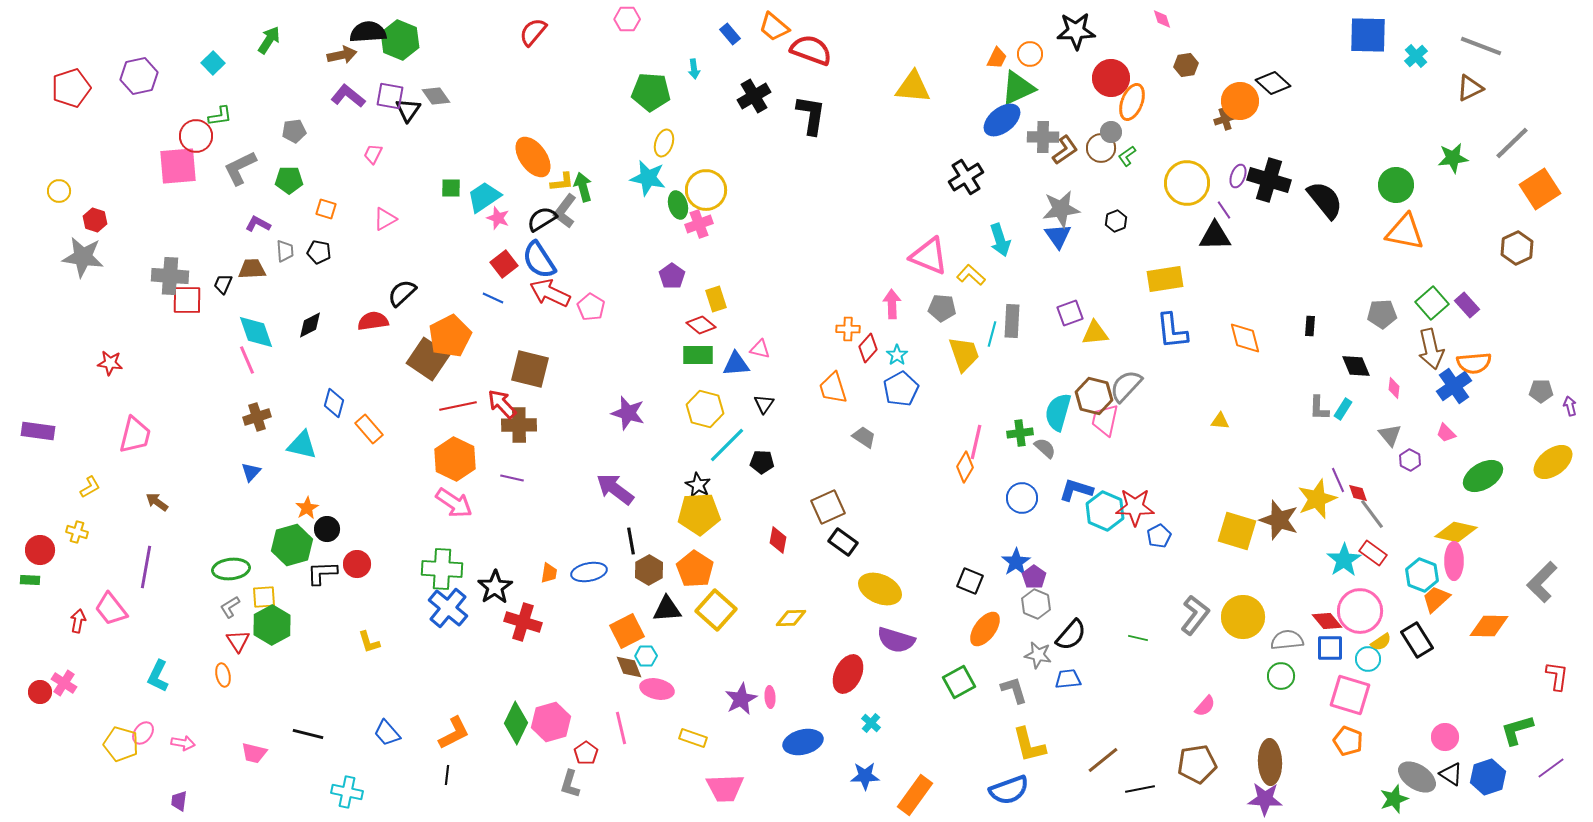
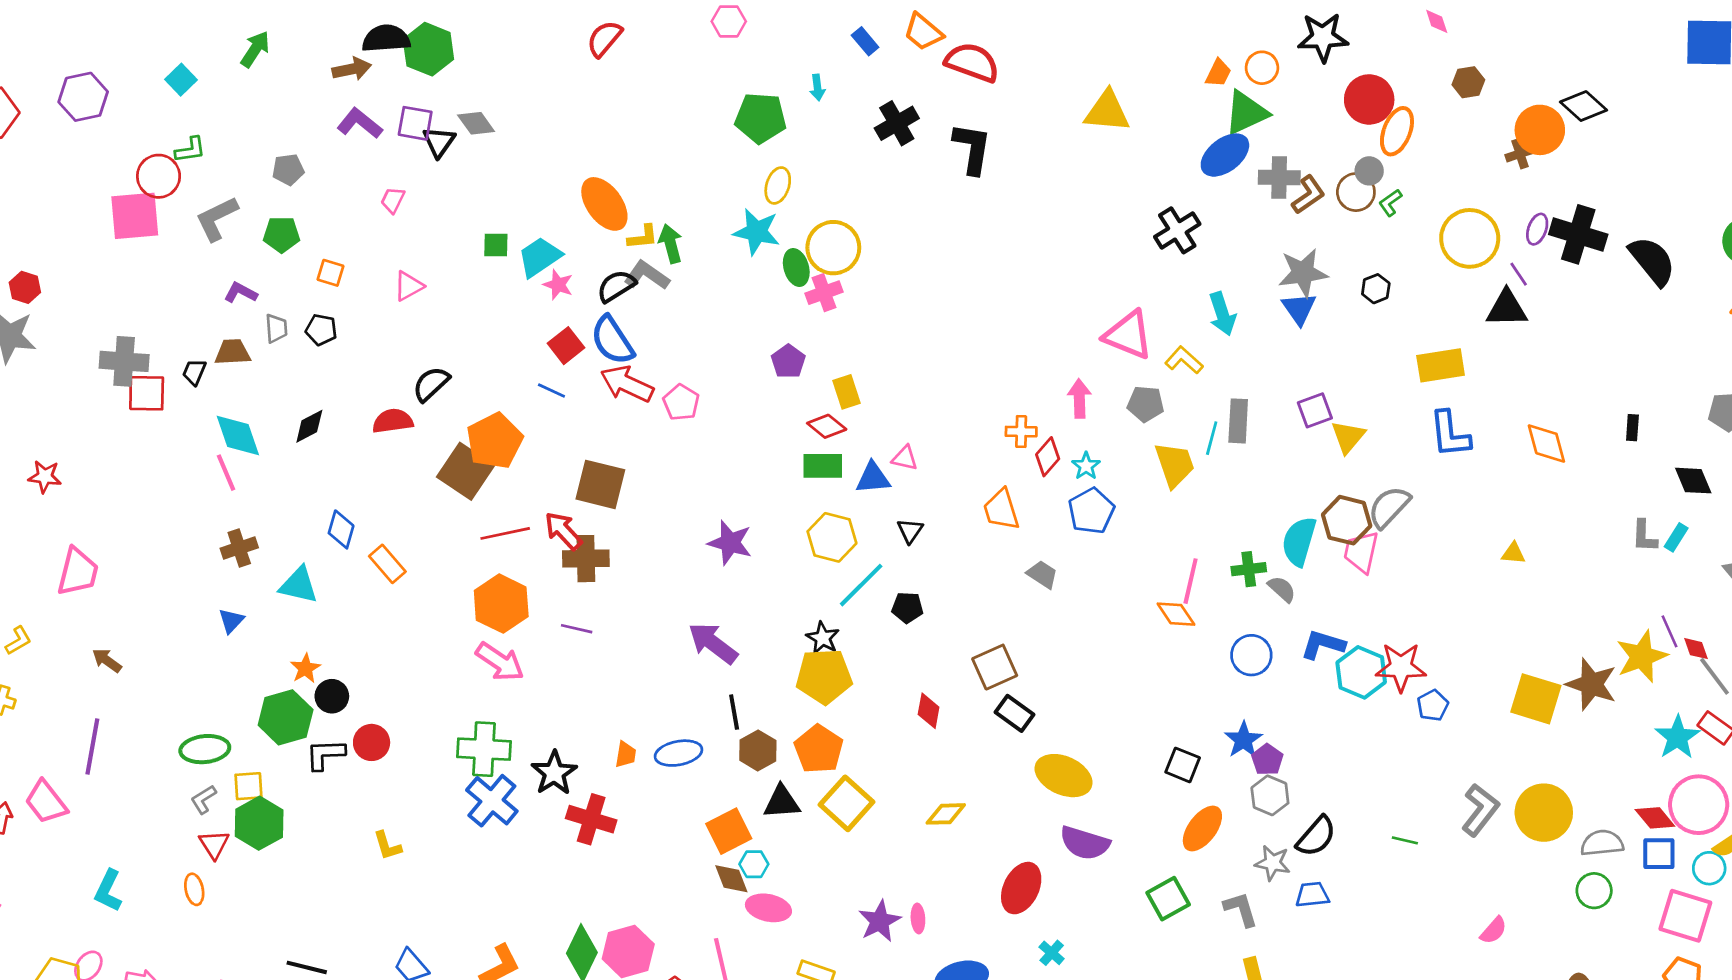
gray L-shape: (565, 211) -> (647, 275), turned 88
yellow triangle: (1095, 333) -> (1348, 437), turned -44
orange diamond: (965, 467) -> (1176, 614), turned -64

